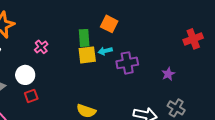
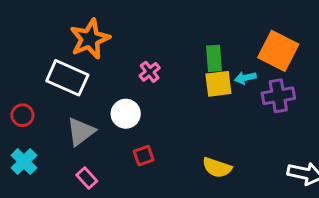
orange square: (109, 24) -> (278, 51), moved, size x1.5
red square: (31, 96) -> (144, 156), moved

